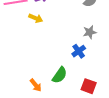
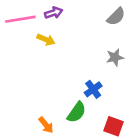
blue cross: (79, 51) -> (93, 89), moved

